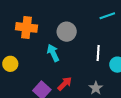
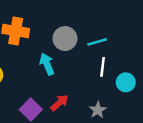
cyan line: (107, 16) -> (97, 42), moved

